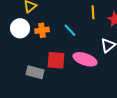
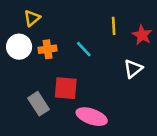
pink ellipse: (85, 59) -> (92, 117), moved
gray rectangle: (35, 72) -> (38, 104), turned 42

